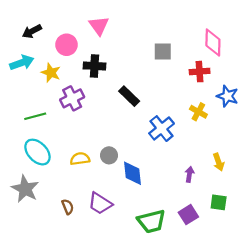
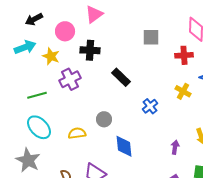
pink triangle: (99, 26) -> (94, 14), turned 30
blue cross: (162, 129) -> (150, 106), size x0.7
gray circle: (109, 155) -> (104, 119), moved

